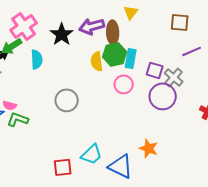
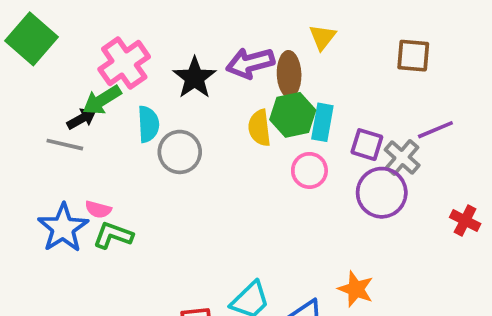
purple line: (192, 51) -> (435, 130), moved
gray circle: (67, 100) -> (180, 152), moved

